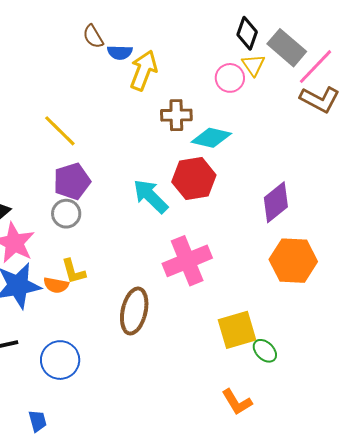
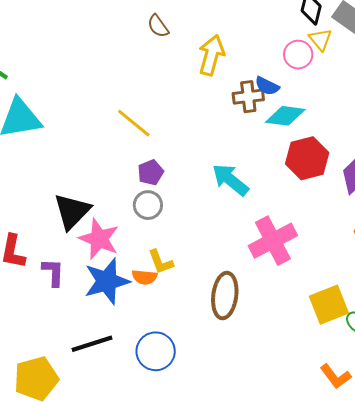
blue semicircle: (120, 52) -> (267, 86), moved, turned 30
red hexagon: (194, 178) -> (307, 158), moved
purple pentagon: (72, 181) -> (151, 172), size x0.7

